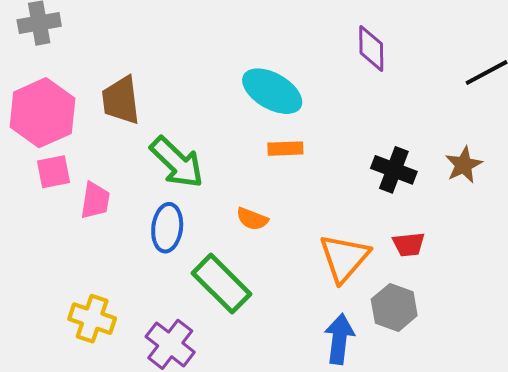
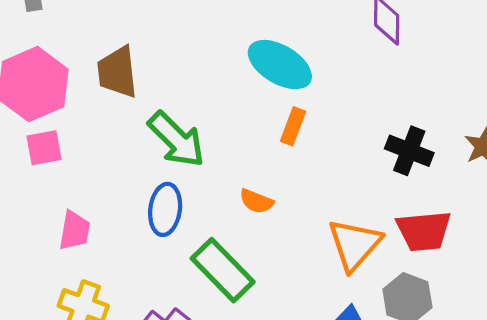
orange rectangle: (285, 149) -> (293, 126), turned -68
pink trapezoid: (95, 200) -> (75, 231), moved
red trapezoid: (409, 244) -> (424, 231), size x1.6

